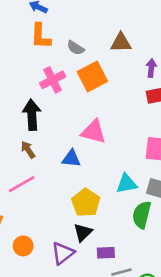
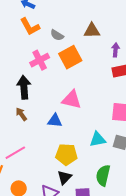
orange L-shape: (41, 36) -> (30, 27), turned -30
pink line: (22, 184) -> (15, 153), moved
yellow pentagon: (86, 203) -> (66, 154), turned -30
green semicircle: (142, 215) -> (103, 175), moved

